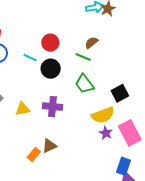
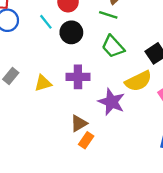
cyan line: (30, 58) -> (46, 22), turned 32
purple star: (106, 133) -> (112, 102), moved, size x1.6
orange rectangle: (34, 155) -> (86, 140), moved

